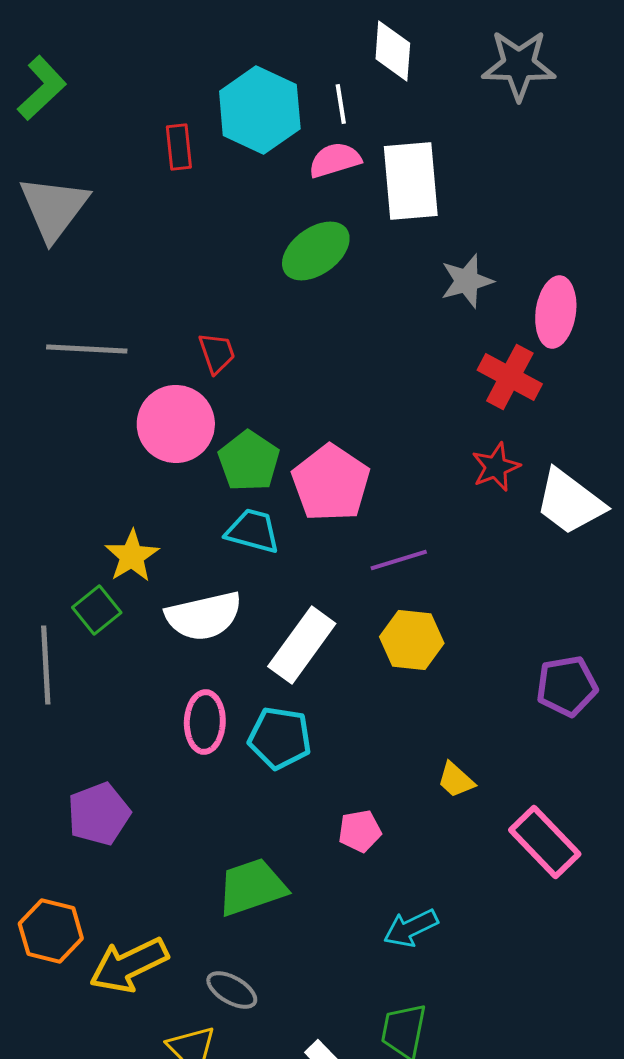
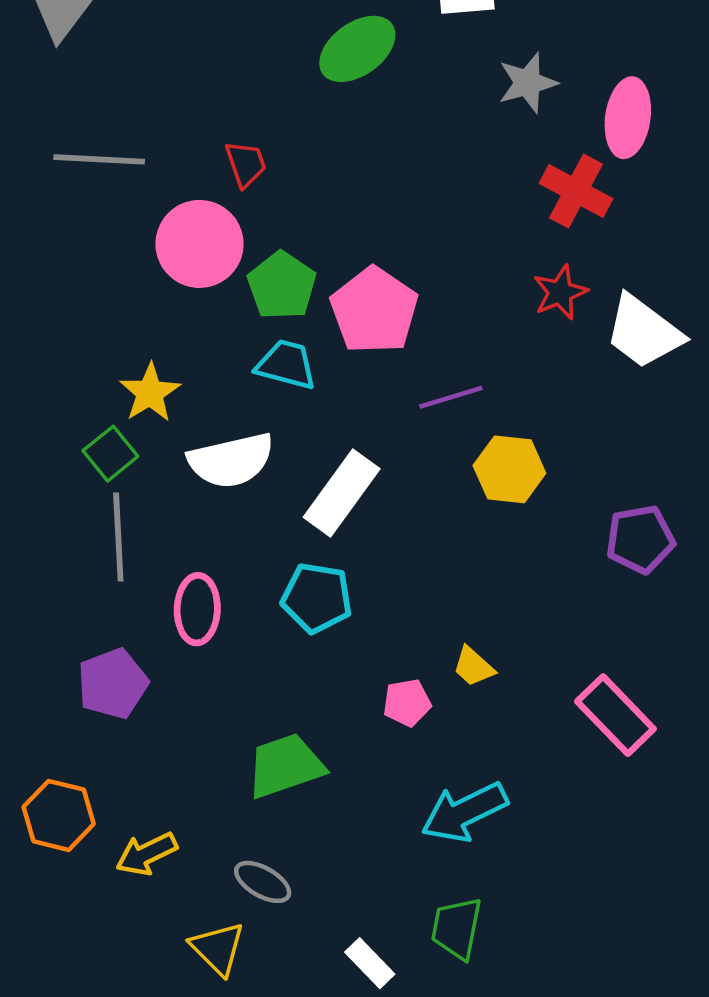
yellow hexagon: (412, 640) -> (509, 469), moved
gray line: (46, 665) -> (118, 537), moved
pink ellipse: (205, 722) -> (197, 609), moved
yellow trapezoid: (456, 780) -> (473, 667), moved
cyan arrow: (411, 928) -> (464, 812), size x1.4
yellow arrow: (129, 965) -> (147, 854), size x0.7

